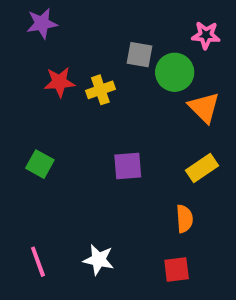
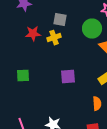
gray square: (140, 55) -> (60, 20), moved
green square: (40, 164) -> (23, 76), turned -32

